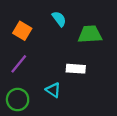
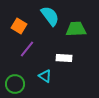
cyan semicircle: (59, 19) -> (50, 16), size x1.5
purple line: (19, 64) -> (27, 49), moved

